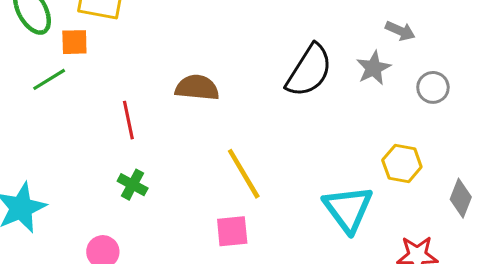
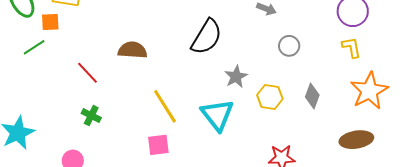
gray star: (373, 68) -> (236, 77), moved
red line: (128, 120) -> (87, 73), turned -30
gray diamond: (461, 198) -> (312, 96), moved
cyan triangle: (348, 209) -> (217, 115), moved

